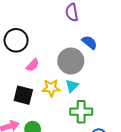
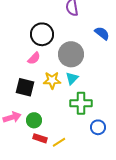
black circle: (16, 40) -> (42, 34), moved
blue semicircle: (89, 42) -> (102, 33), moved

